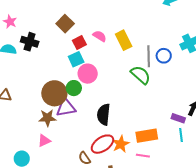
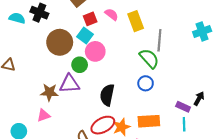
blue circle: (164, 56) -> (146, 83), moved
cyan square: (76, 59) -> (85, 36), turned -35
brown circle: (54, 93) -> (60, 42), moved

